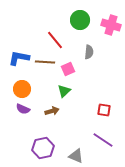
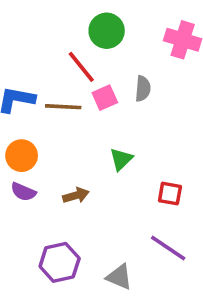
green circle: (80, 20) -> (107, 31), moved
pink square: (68, 69) -> (105, 98), moved
green triangle: (64, 91) -> (121, 159), moved

